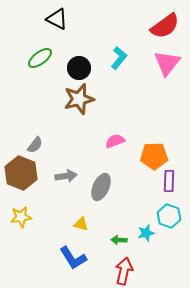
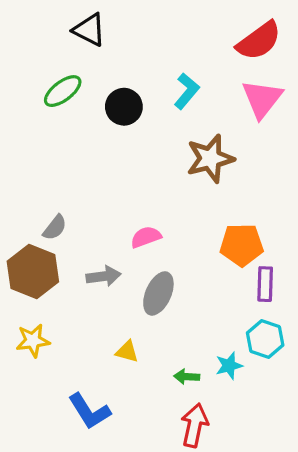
brown star: (79, 99) -> (210, 159), moved
pink semicircle: (115, 141) -> (146, 237), moved
blue L-shape: (73, 258) -> (89, 411), moved

